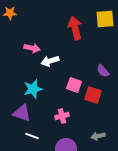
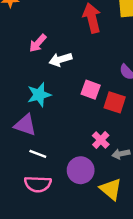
pink arrow: (32, 48) -> (38, 43), turned 119
pink cross: (62, 116) -> (101, 140), moved, turned -32

